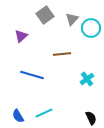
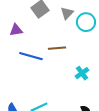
purple triangle: (21, 36) -> (16, 30), turned 32
blue line: (32, 75) -> (31, 56), moved

